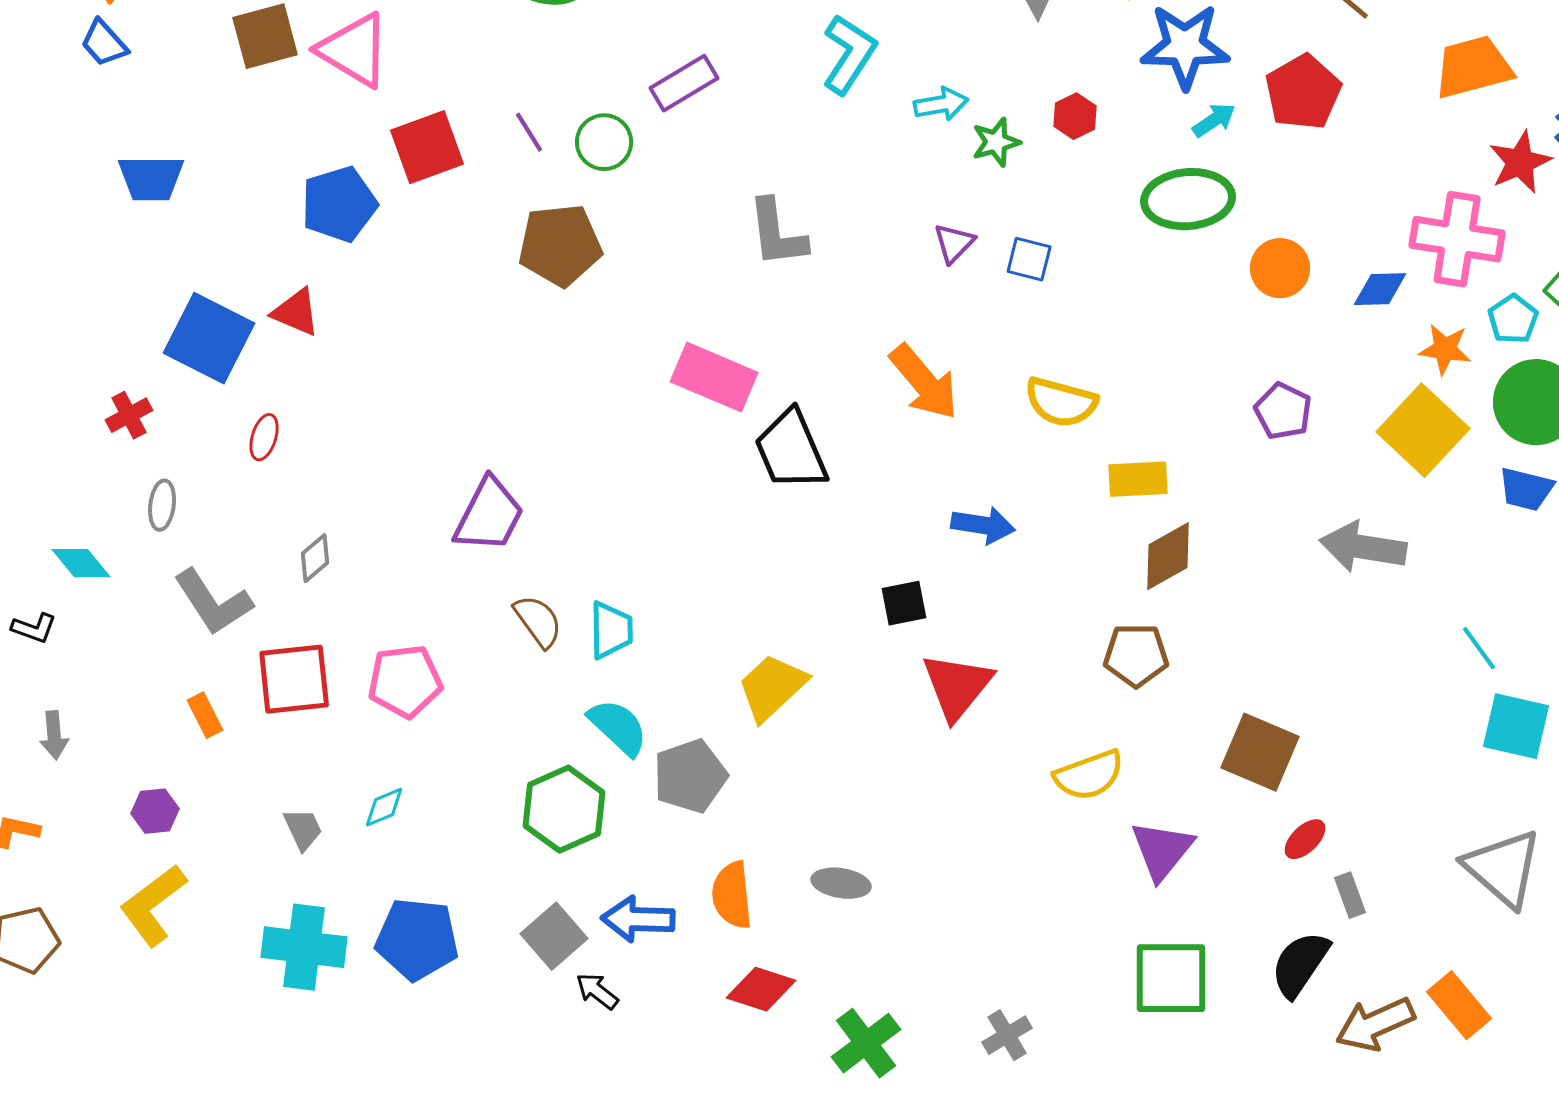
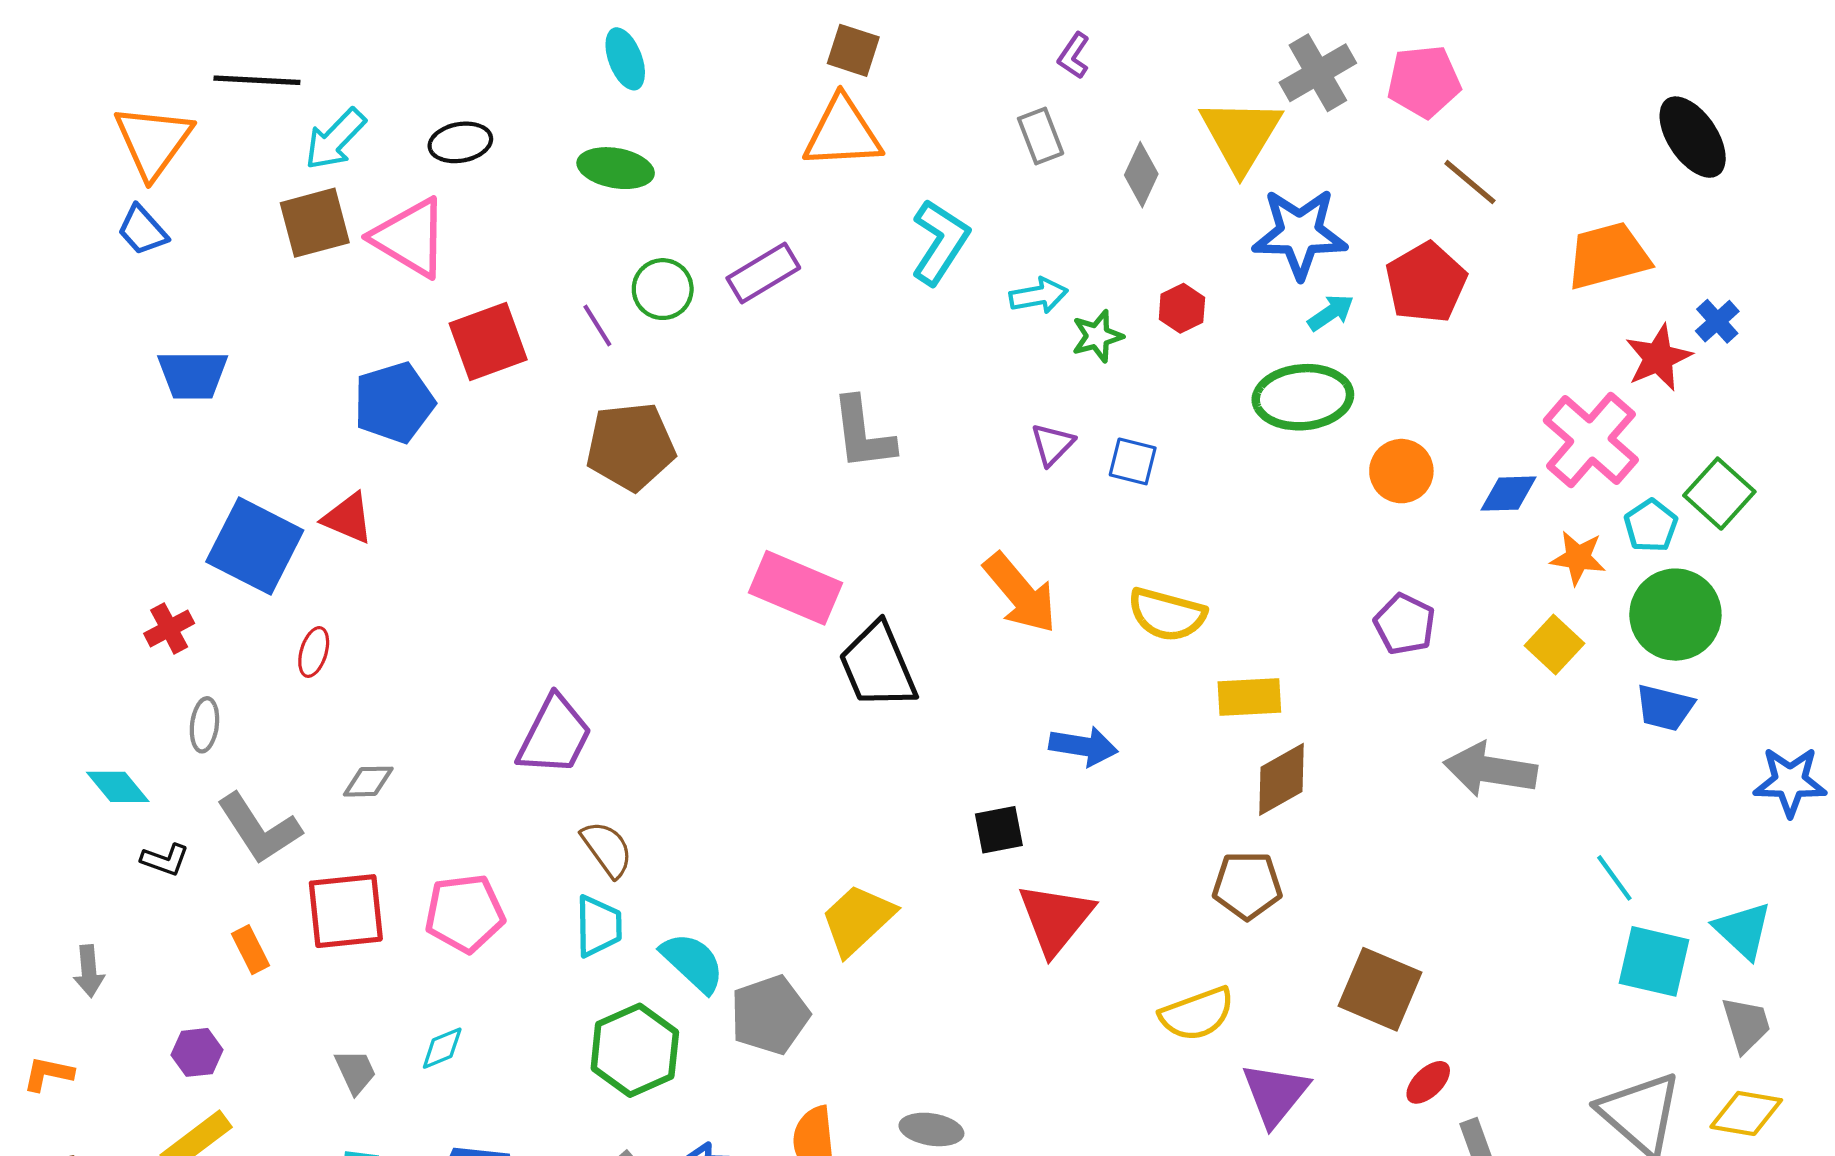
green circle: (604, 142) -> (663, 289), moved
pink cross: (1457, 239) -> (1591, 440), turned 32
yellow square: (1423, 430) -> (1555, 645), size x0.6
gray diamond: (315, 558) -> (368, 782), turned 39
black L-shape: (34, 628) -> (165, 860), moved
cyan trapezoid: (611, 630) -> (598, 926), moved

